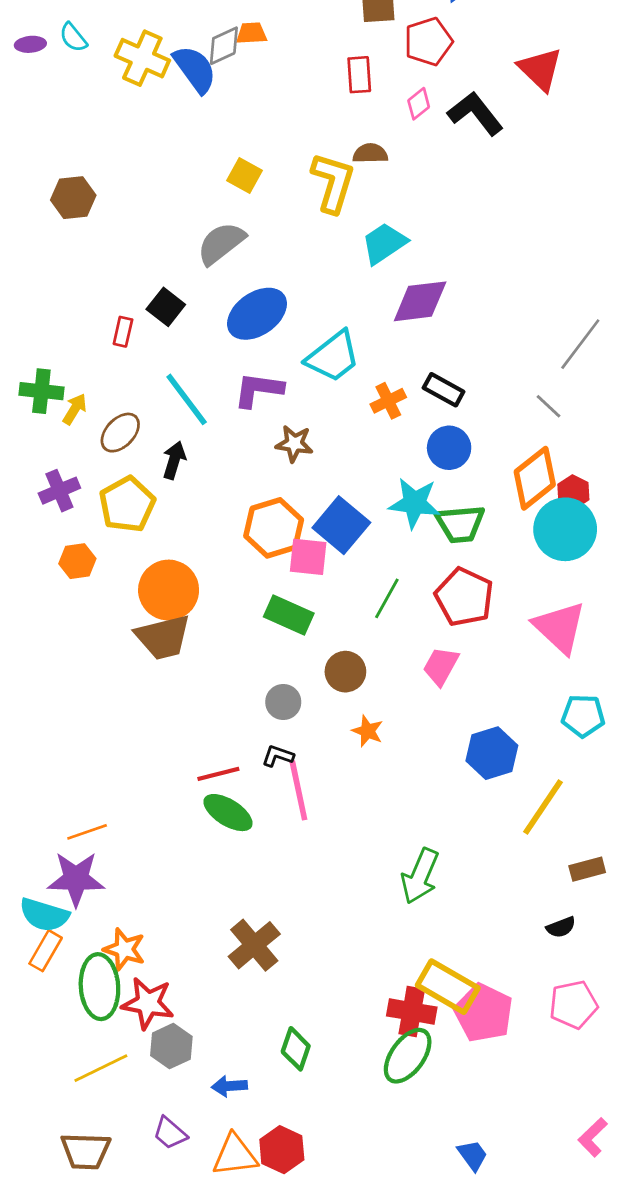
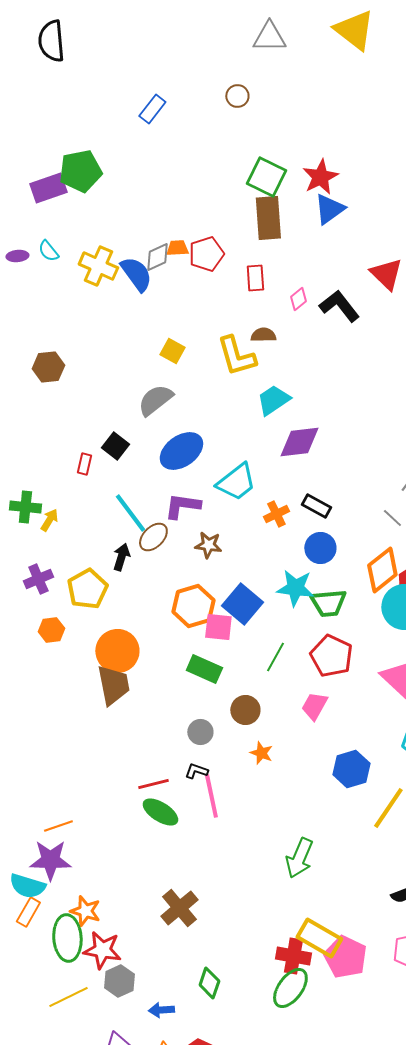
red pentagon: (428, 42) -> (206, 254), moved
yellow L-shape: (333, 182) -> (236, 356), turned 147
brown ellipse: (120, 433) -> (153, 537), moved
brown trapezoid: (163, 637) -> (113, 685), turned -87

